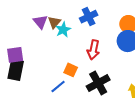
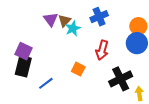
purple square: (15, 55) -> (24, 51), turned 30
black cross: (98, 83) -> (121, 79), moved
blue line: (58, 86) -> (46, 83), moved

